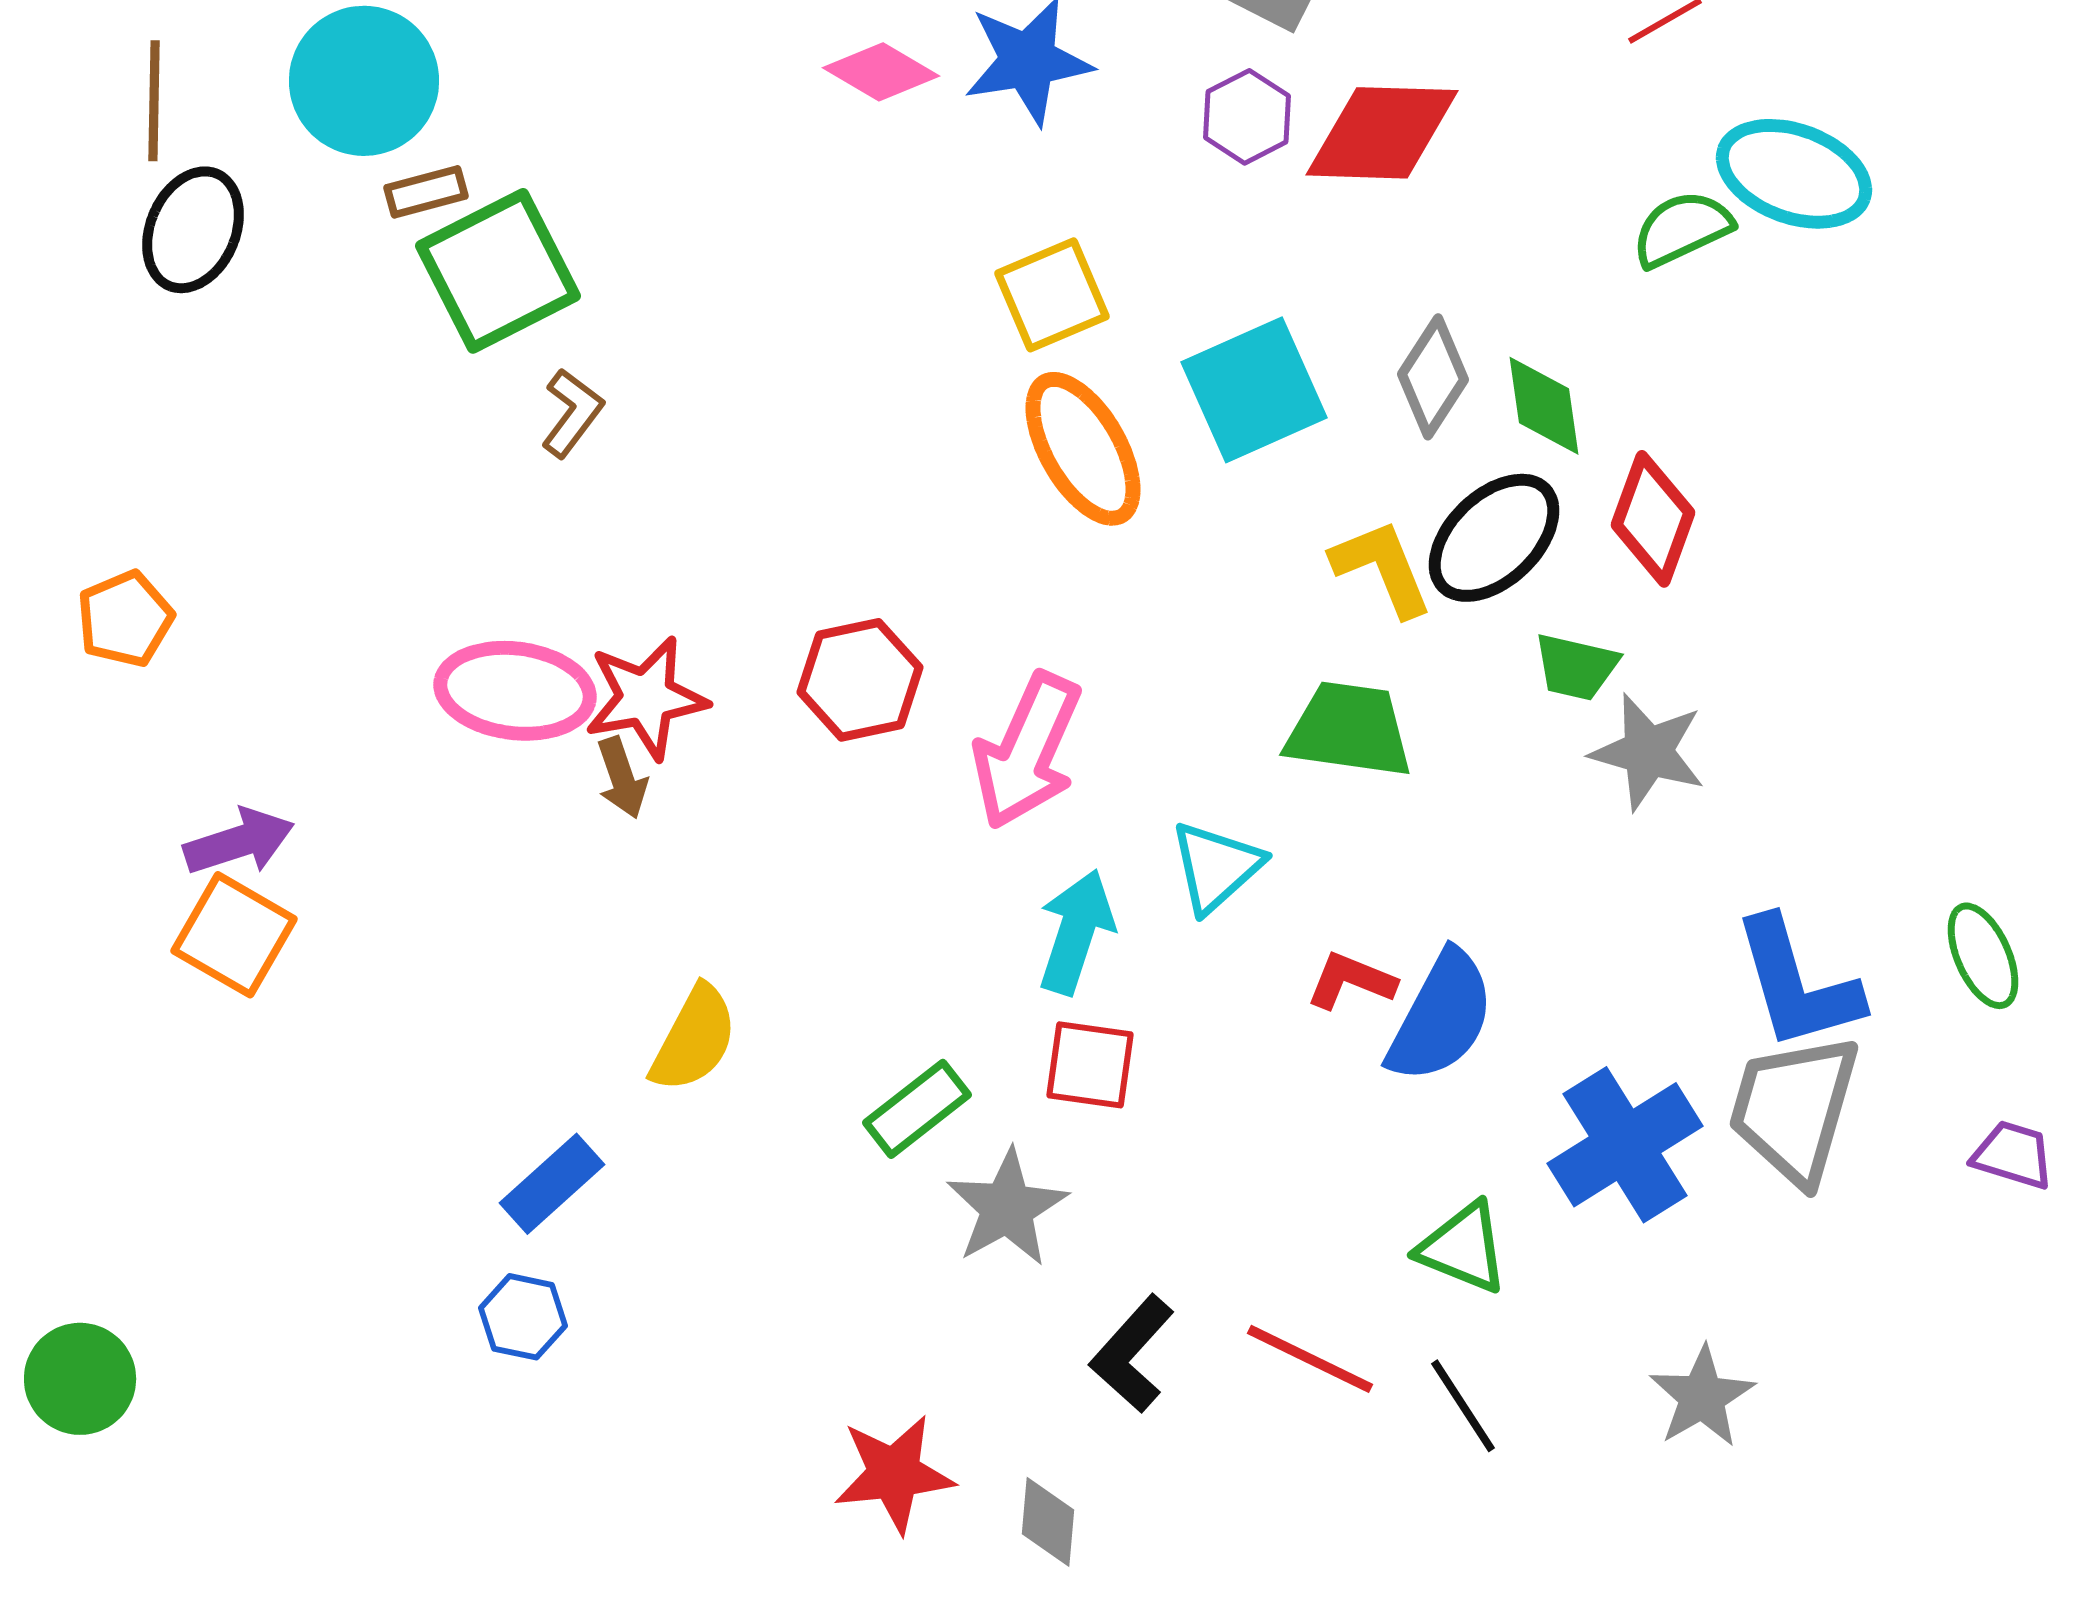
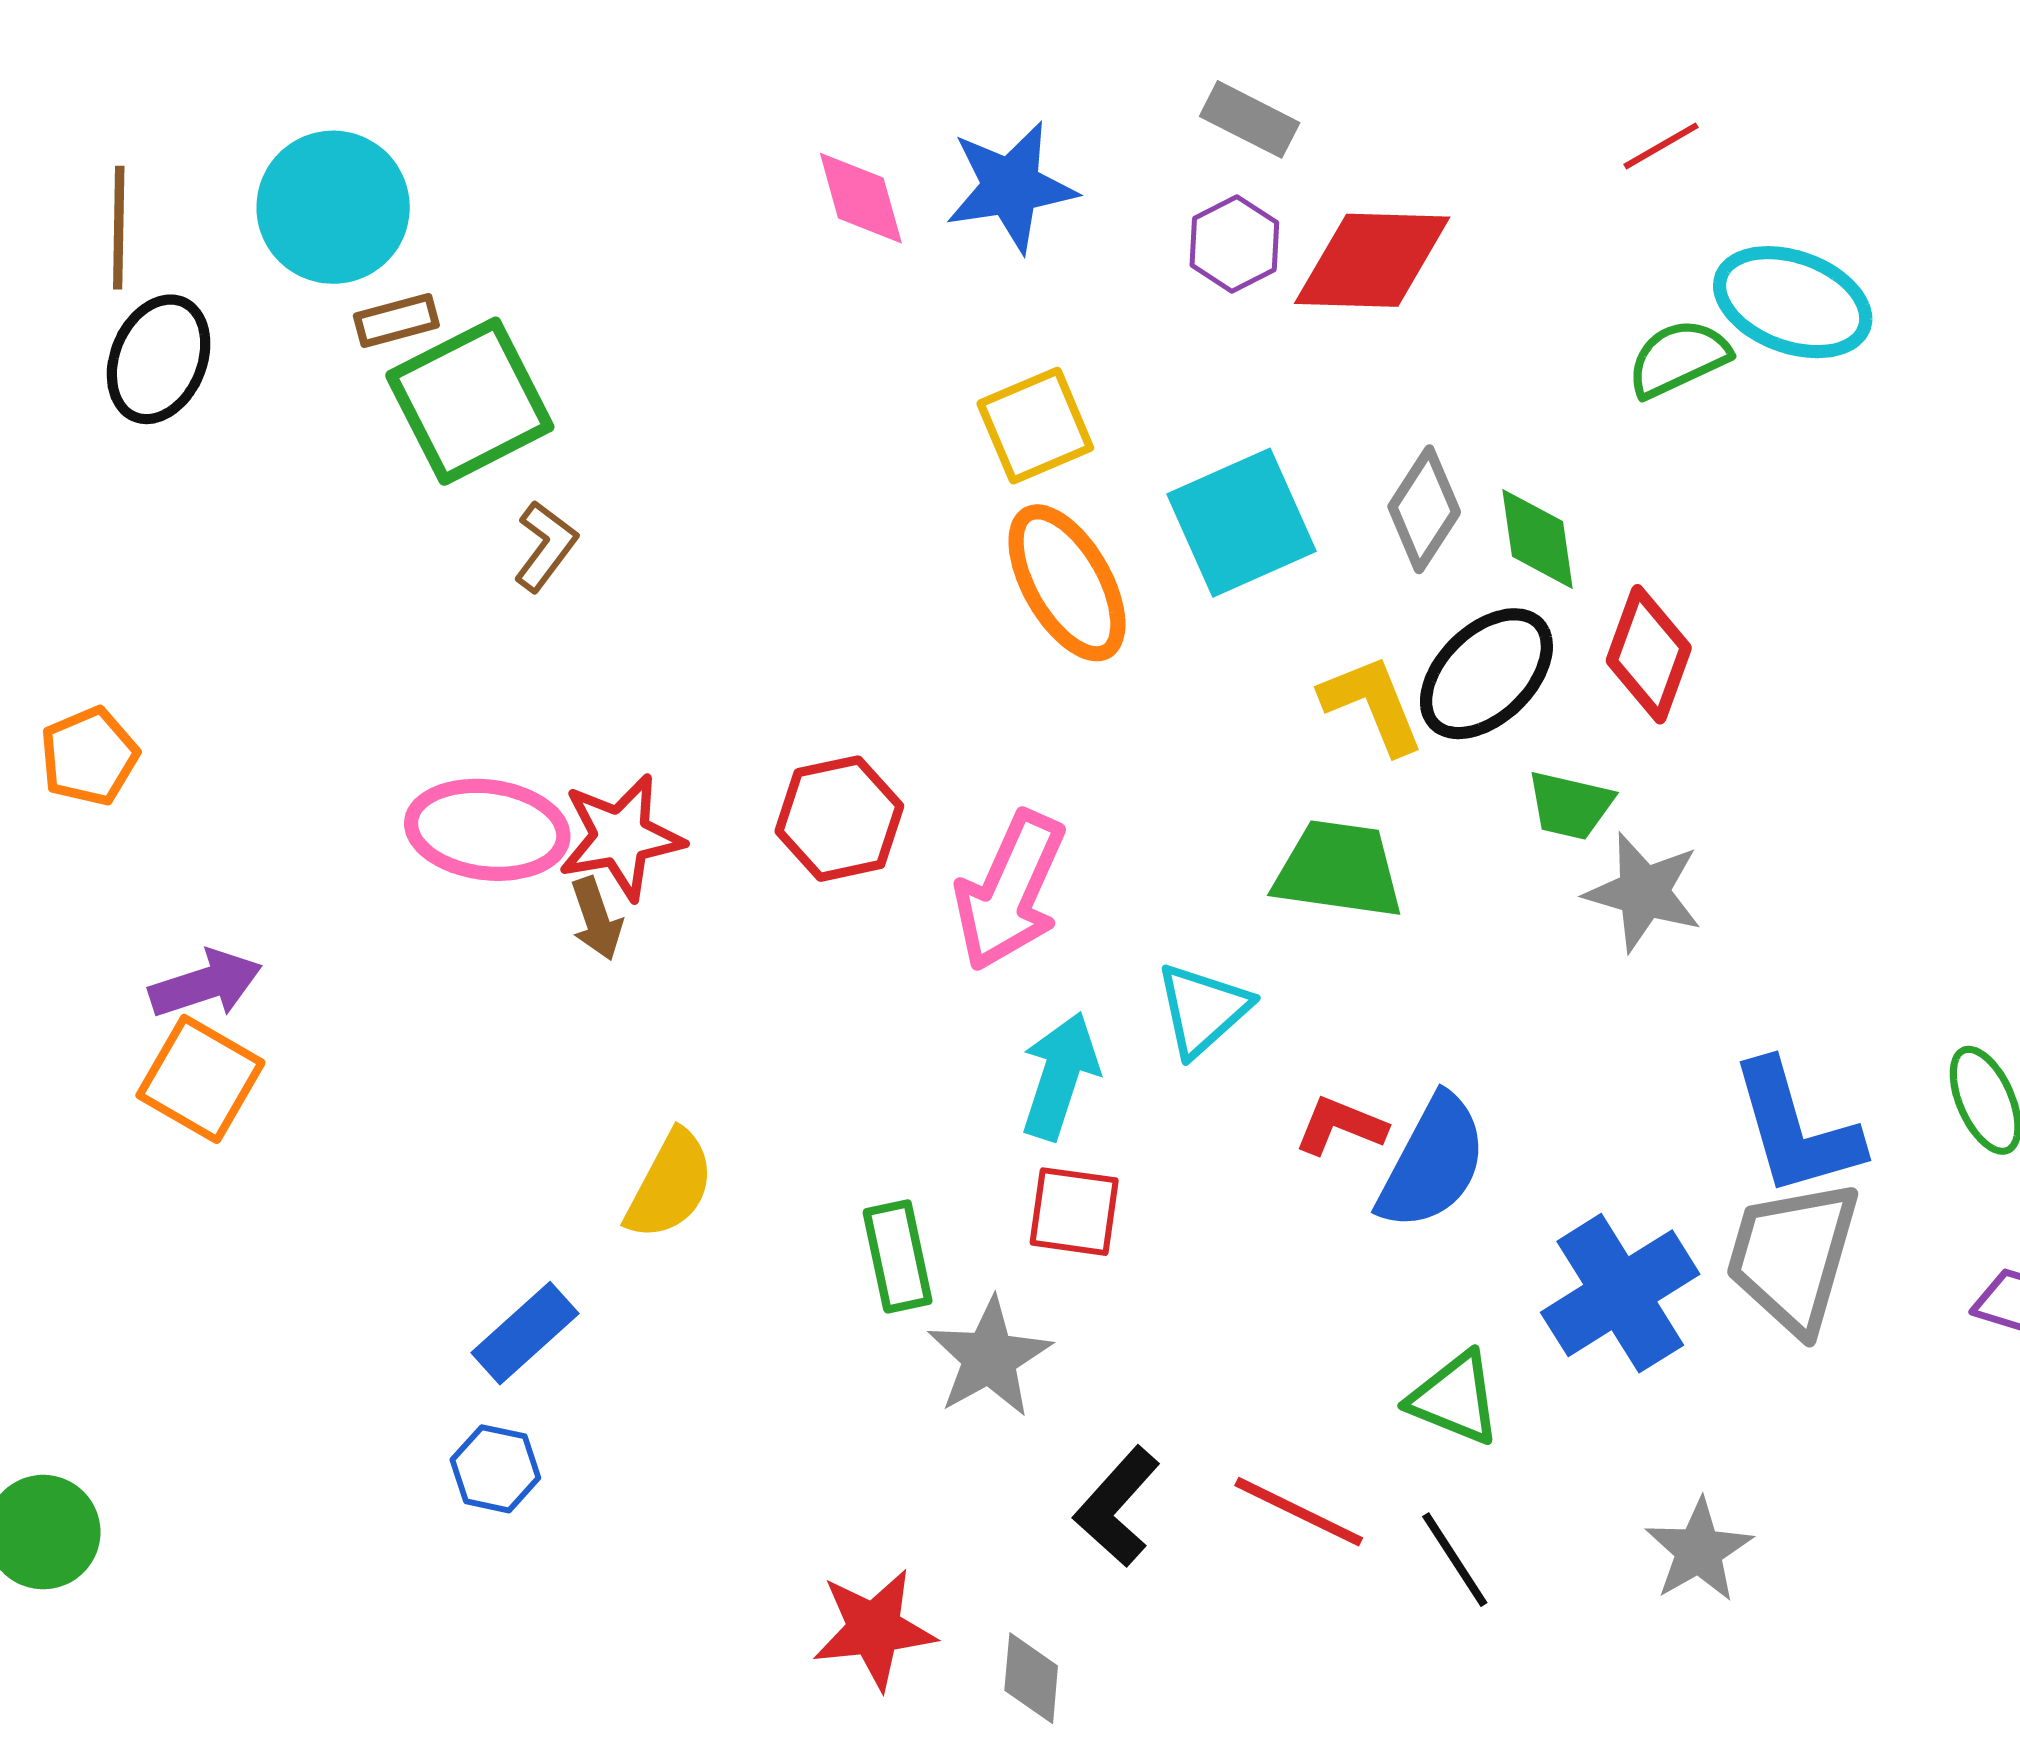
pink diamond: (881, 72) -> (861, 198), turned 44
green rectangle: (917, 1109) -> (898, 1256), turned -64

